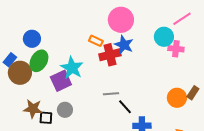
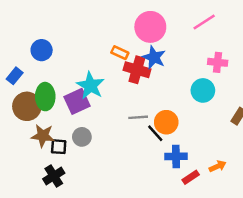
pink line: (182, 19) -> (204, 22), moved
cyan circle: (164, 37) -> (203, 90), moved
red cross: (110, 55) -> (137, 70), turned 30
green ellipse: (39, 61) -> (45, 97), moved, turned -30
brown circle: (20, 73) -> (27, 106), moved
orange circle: (177, 98) -> (166, 122), moved

